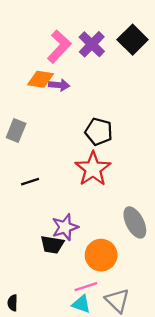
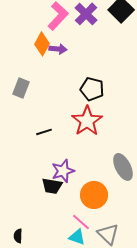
orange diamond: (41, 79) -> (42, 44), turned -70
black line: (30, 182) -> (44, 132), moved
pink line: (86, 287) -> (81, 222), turned 60

